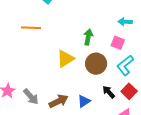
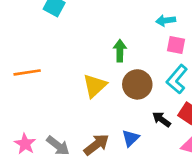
orange line: (31, 28) -> (27, 72), moved
pink square: (118, 43) -> (176, 45), moved

